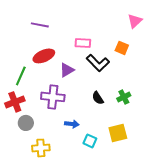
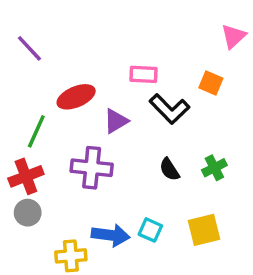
purple line: (40, 25) -> (29, 48), moved, turned 36
gray circle: (26, 123) -> (28, 213), moved
blue arrow: (72, 124) -> (111, 235), moved, size x1.5
cyan square: (90, 141) -> (150, 230), moved

